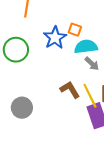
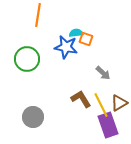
blue star: (55, 38) -> (66, 47), turned -30
cyan semicircle: (86, 47) -> (76, 33), moved, size x0.6

